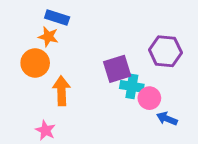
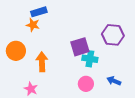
blue rectangle: (57, 18) -> (39, 12), turned -35
orange circle: (35, 63) -> (16, 51), moved
pink circle: (149, 98) -> (86, 84), moved

